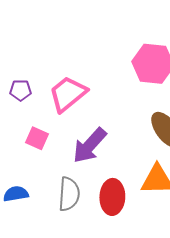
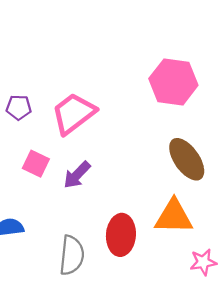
purple arrow: (90, 145) -> (77, 175), moved, size x0.7
gray semicircle: (69, 194) -> (72, 255), moved

